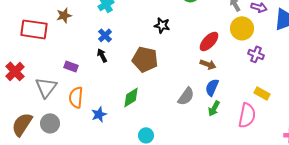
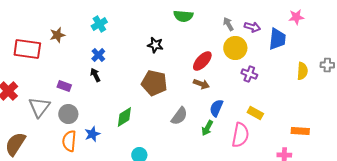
brown pentagon: (145, 59) -> (154, 83), moved
blue semicircle: (212, 87) -> (216, 108), moved
orange semicircle: (76, 97) -> (69, 141), moved
gray circle: (50, 123) -> (68, 114), moved

